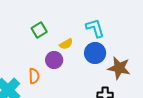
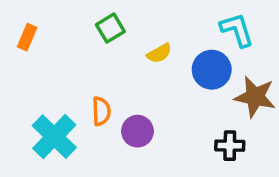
cyan L-shape: (95, 28) -> (237, 30), moved
purple circle: (54, 60) -> (137, 131), moved

